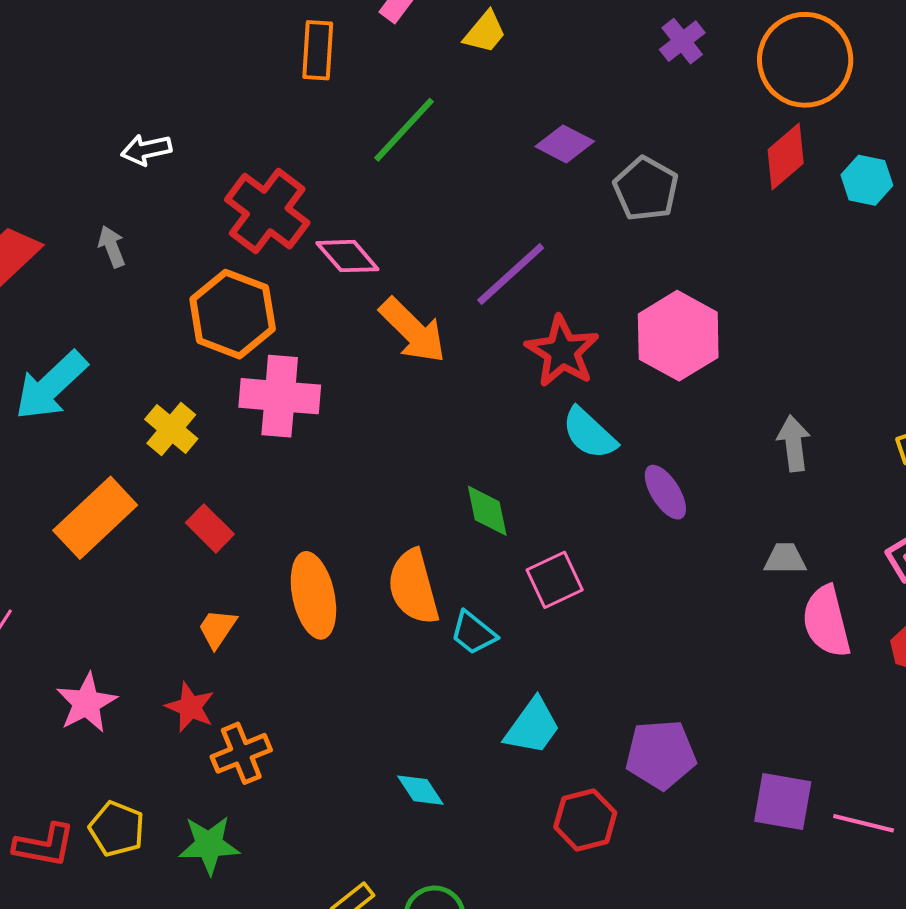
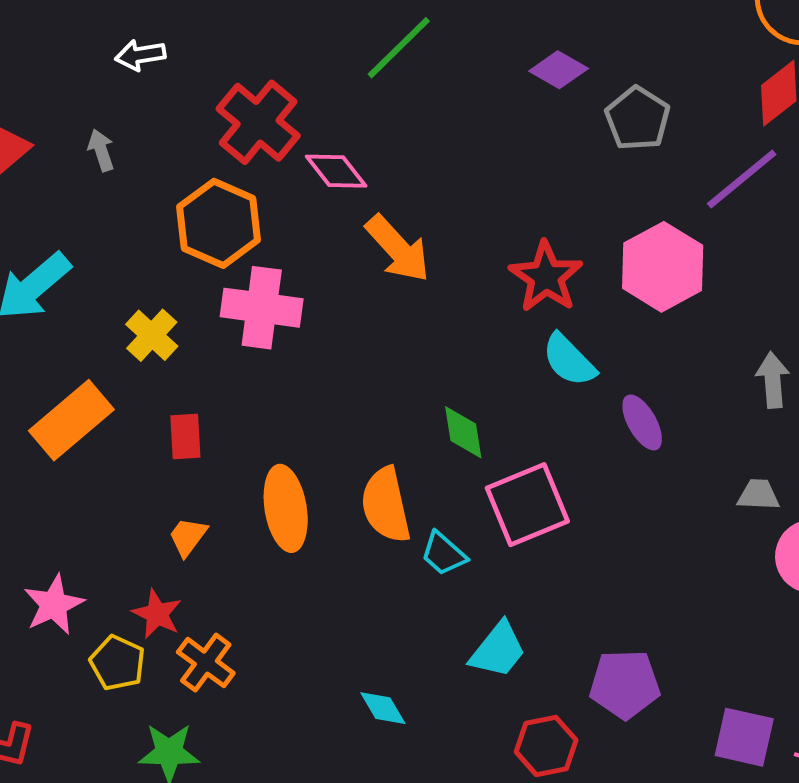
purple line: (511, 274) -> (742, 179), moved
red rectangle: (210, 528) -> (185, 436), turned 39
pink square: (555, 580) -> (527, 505), size x1.5
orange cross: (241, 753) -> (206, 663), turned -34
yellow pentagon: (117, 829) -> (117, 663), moved

